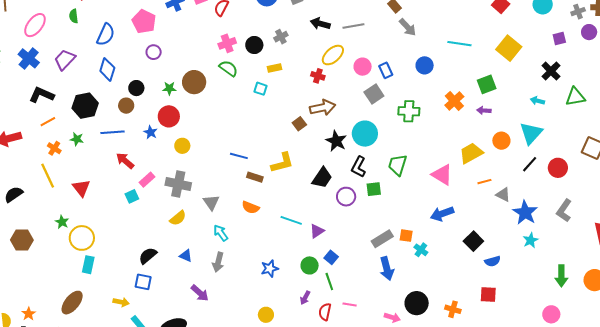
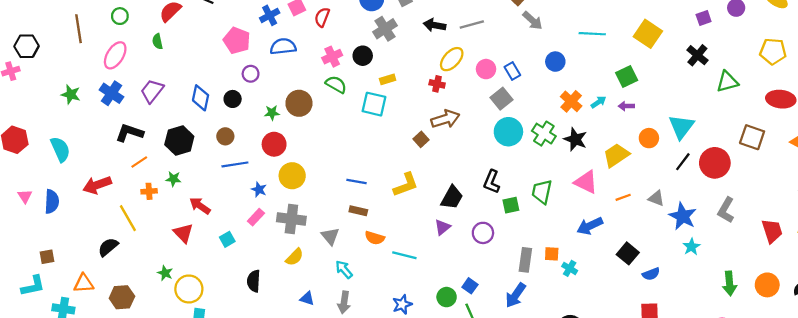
blue semicircle: (106, 35) -> (283, 46), moved, turned -115
gray cross: (281, 37) -> (385, 29), moved, size x1.5
black circle: (136, 88) -> (233, 99), moved
cyan square: (261, 89) -> (374, 104), size x1.6
orange cross: (454, 101) -> (571, 101), moved
cyan arrow: (537, 101) -> (598, 102), moved, turned 136
green cross: (409, 111) -> (544, 134), moved, turned 35
blue line: (113, 132) -> (235, 164), moved
blue star: (151, 132) -> (259, 189), moved
cyan circle: (365, 134) -> (508, 132), moved
black star: (336, 141) -> (575, 139), moved
yellow circle: (182, 146) -> (292, 176), size x1.5
orange cross: (54, 148) -> (149, 191), turned -32
red arrow: (125, 161) -> (200, 206), moved
green trapezoid: (398, 165) -> (542, 192), moved
red circle: (558, 168) -> (715, 163), size x1.4
yellow line: (48, 176) -> (128, 218), moved
brown rectangle: (255, 177) -> (358, 211), moved
orange line: (484, 182) -> (623, 197), moved
cyan square: (132, 196) -> (227, 239), moved
purple circle: (346, 197) -> (483, 233), moved
cyan line: (291, 220) -> (404, 255), moved
purple triangle: (317, 231) -> (442, 227), moved
gray rectangle: (382, 239) -> (525, 260), turned -45
black semicircle: (148, 256) -> (254, 281), moved, turned -42
blue arrow: (387, 269) -> (516, 295), moved, turned 55

